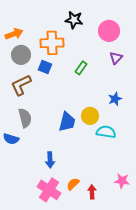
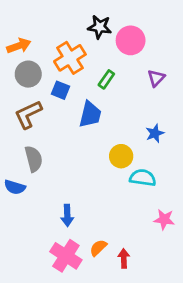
pink circle: (109, 31) -> (131, 40), moved
orange cross: (52, 43) -> (70, 58), turned -30
green rectangle: (81, 68) -> (106, 79), moved
blue trapezoid: (67, 122) -> (90, 114), moved
pink star: (122, 181) -> (164, 219), moved

